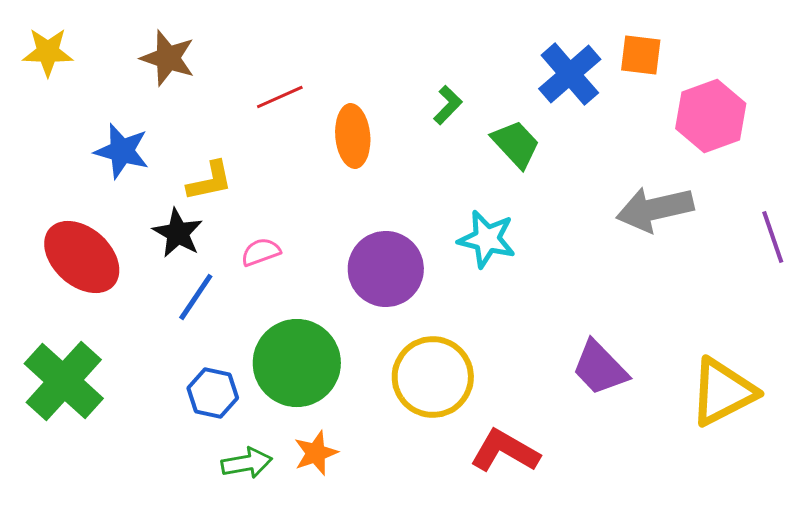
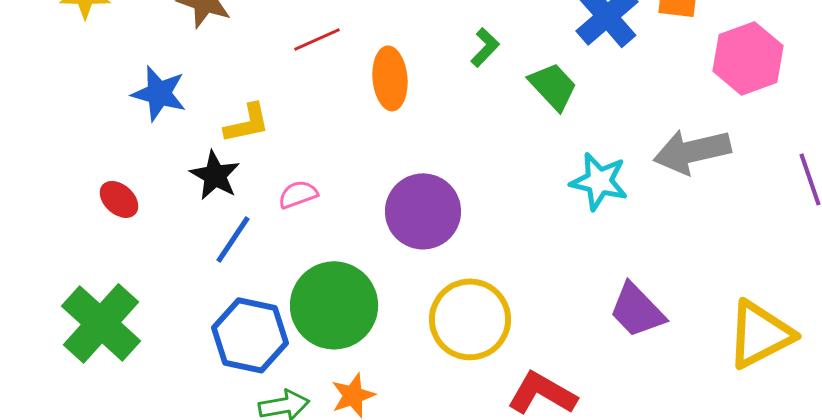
cyan star: (487, 239) -> (599, 181), moved
red ellipse: (82, 257) -> (119, 199), size x0.5
blue hexagon: (213, 393) -> (250, 335), size x1.5

